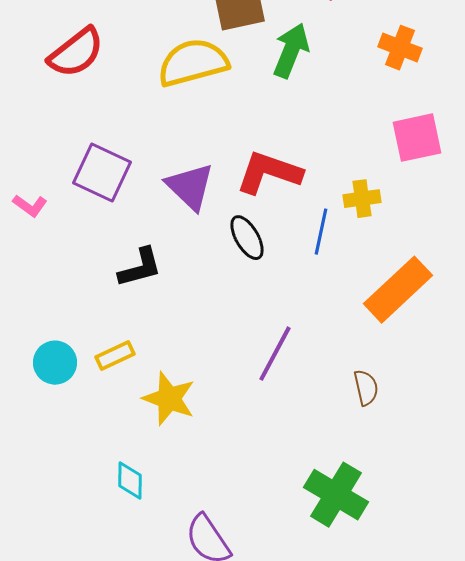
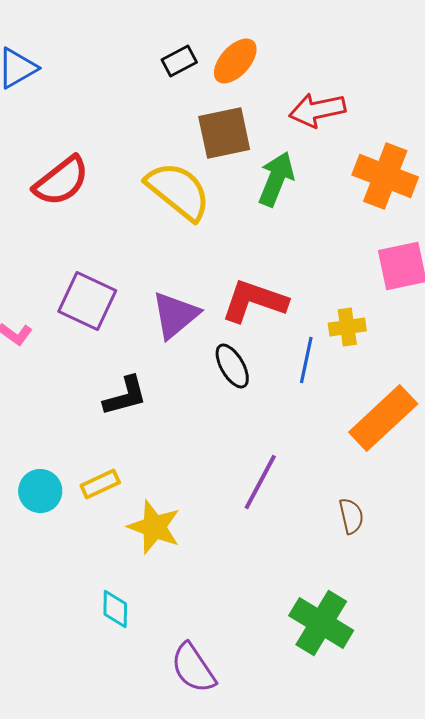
orange cross: (400, 48) -> (385, 176), size x1.5
yellow semicircle: (193, 63) -> (178, 191), turned 54
purple triangle: (190, 187) -> (175, 315), turned 36

